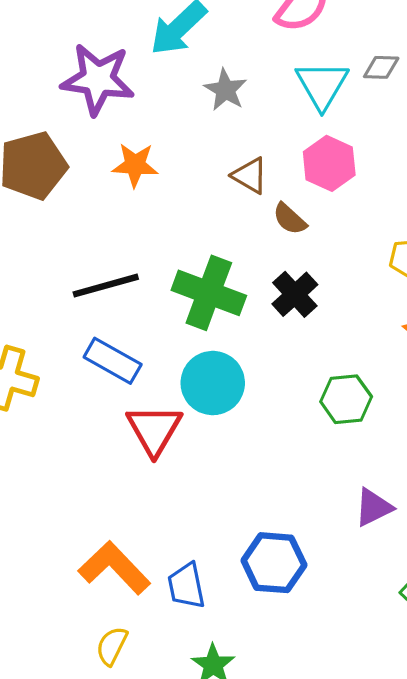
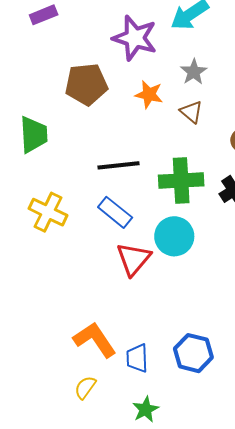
gray star: (225, 90) -> (194, 72), moved
brown triangle: (250, 176) -> (191, 112), moved
green cross: (209, 293) -> (181, 181), turned -33

